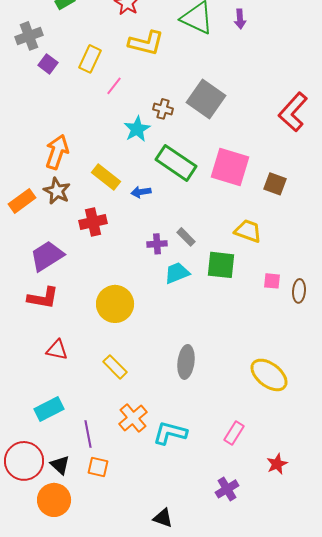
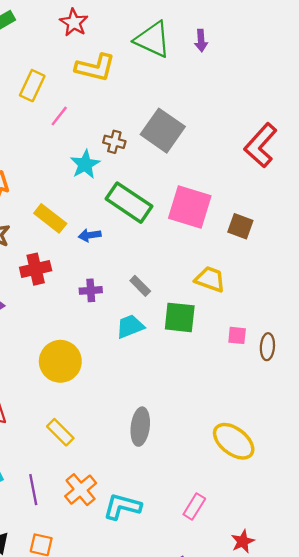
purple cross: (157, 244) -> (91, 290), moved
purple line: (88, 434) -> (33, 490), moved

